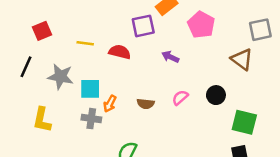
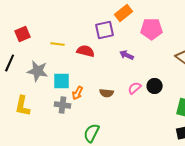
pink pentagon: (201, 25) -> (152, 29), turned -30
black circle: (216, 95) -> (155, 86), moved

